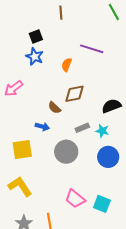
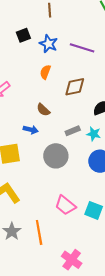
blue star: (35, 57) -> (49, 44), moved
orange semicircle: (67, 65) -> (45, 72), moved
brown diamond: (75, 94) -> (75, 87), moved

